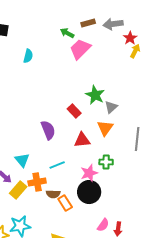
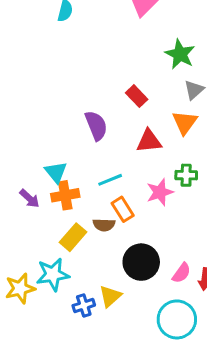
green star: (95, 95) -> (180, 54), moved
orange cross: (37, 182) -> (65, 195), moved
yellow rectangle: (18, 190) -> (73, 237), moved
black circle: (89, 192) -> (141, 262), moved
orange rectangle: (65, 203) -> (123, 209), moved

